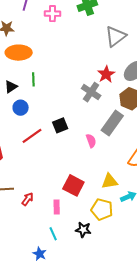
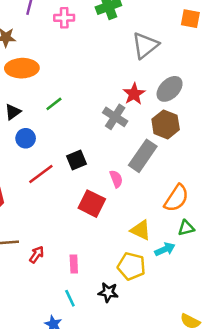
green line: (33, 79) -> (54, 104), moved, turned 56
yellow triangle: (110, 181) -> (141, 230), turned 36
red square: (73, 185) -> (92, 204), moved

